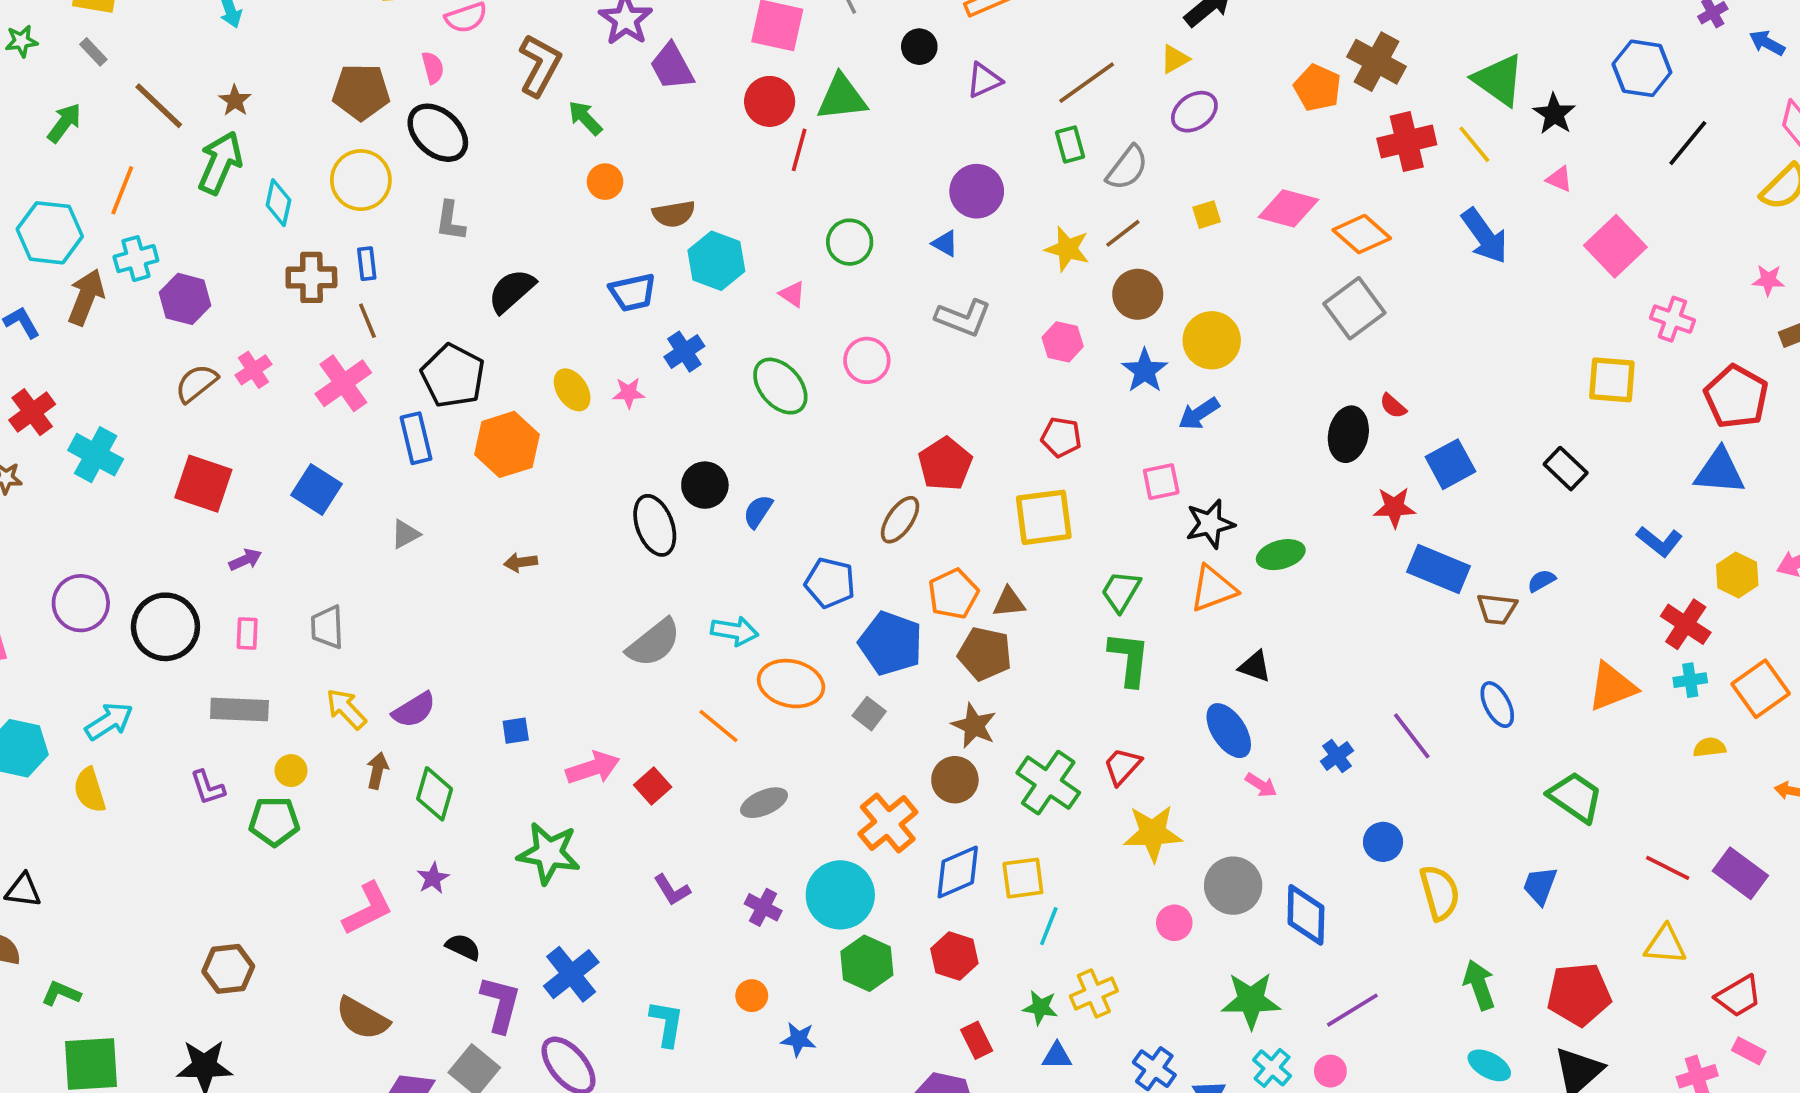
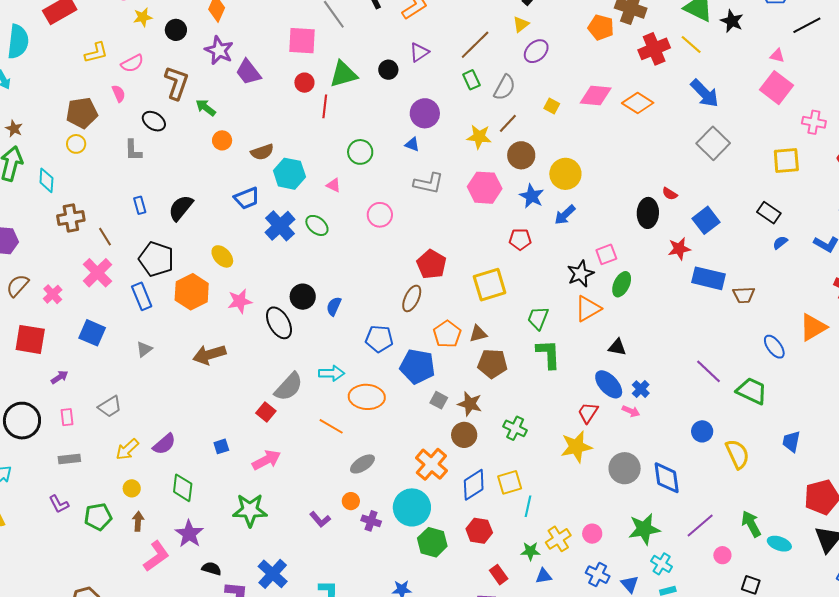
black circle: (919, 47) -> (388, 70), moved
red circle: (770, 101) -> (304, 83), size x0.7
black ellipse: (438, 133) -> (154, 121), moved, size x0.7
black line: (1688, 143) -> (807, 25), turned 32
pink triangle: (1559, 179) -> (777, 56), moved
yellow circle: (361, 180) -> (76, 144), moved, size x0.6
yellow square: (1207, 215) -> (552, 106), turned -35
gray L-shape: (450, 221) -> (133, 150), moved
blue rectangle: (367, 264) -> (140, 205), moved
gray square: (1354, 308) -> (713, 143), moved
pink hexagon: (1063, 342) -> (485, 188), size x1.5
blue cross: (684, 352) -> (280, 226), size x1.4
pink cross: (253, 370) -> (53, 294), moved
green ellipse: (780, 386) -> (317, 225), moved, size x0.7
pink star: (629, 393) -> (240, 301), moved, size x1.4
red pentagon: (1061, 437) -> (520, 239), moved
pink square: (1161, 482) -> (606, 254), moved
green ellipse: (1281, 555) -> (622, 284), turned -40
brown arrow: (521, 562) -> (209, 355), size x1.8
blue semicircle: (1541, 581) -> (780, 243), moved
gray trapezoid: (327, 627) -> (110, 407), turned -110
brown pentagon: (985, 654) -> (492, 364), moved
blue ellipse: (1497, 705) -> (774, 347), moved
yellow arrow: (346, 709) -> (127, 449), turned -80
gray rectangle: (239, 710) -> (69, 459), size x0.7
gray square: (869, 714) -> (439, 400), moved
blue cross: (1337, 756) -> (641, 389), moved
red trapezoid: (1122, 766) -> (588, 413), moved
yellow circle: (291, 771) -> (132, 488), moved
brown arrow: (377, 771) -> (138, 521), moved
green cross: (1048, 783) -> (515, 428), size x0.7
red square: (653, 786) -> (266, 412), moved
green trapezoid: (1575, 797) -> (752, 391), moved
purple star: (433, 878) -> (189, 534), size x1.6
pink circle: (1174, 923) -> (592, 534), moved
green arrow: (1479, 985) -> (751, 524), moved
orange circle: (752, 996) -> (351, 501), moved
pink circle: (1330, 1071) -> (722, 555), moved

